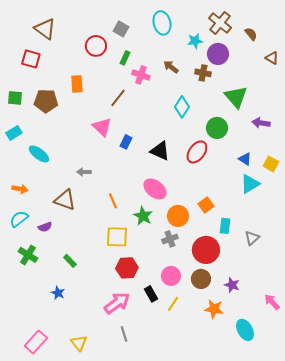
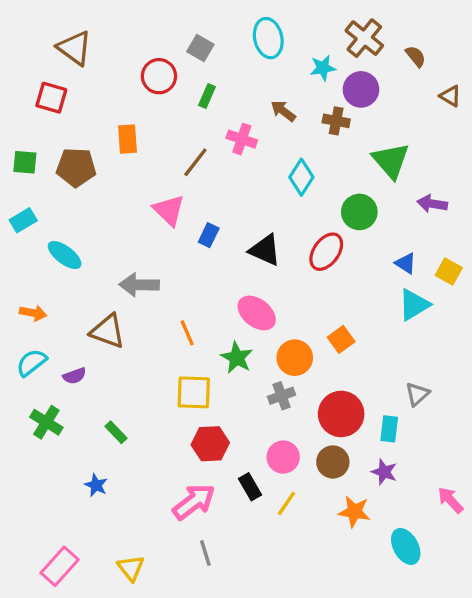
pink cross: (141, 75) -> (242, 139), moved
gray arrow: (84, 172) -> (139, 285), size x1.6
cyan rectangle: (225, 226) -> (389, 429), moved

